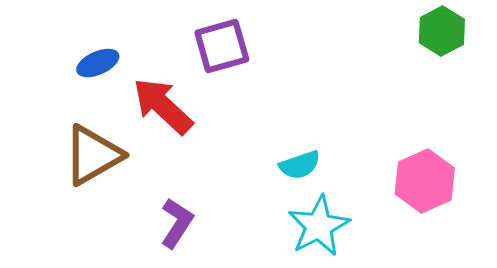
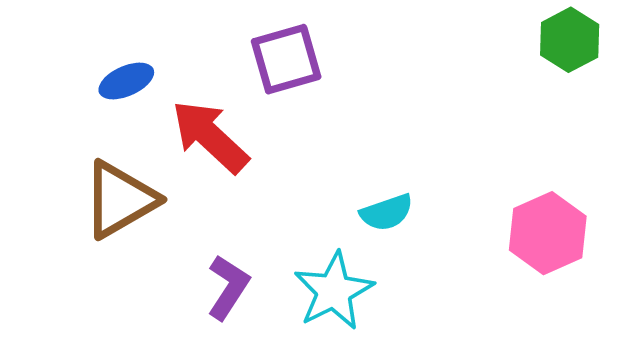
cyan star: (319, 226) -> (334, 291), moved

